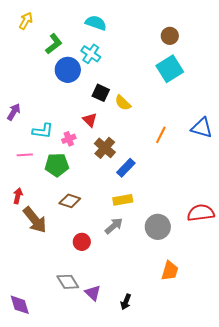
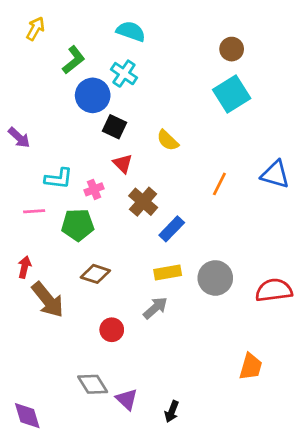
black square: (101, 93) -> (114, 127), moved
purple arrow: (14, 112) -> (19, 138), moved, turned 102
gray circle: (158, 227) -> (215, 278), moved
orange trapezoid: (170, 271) -> (251, 367), moved

